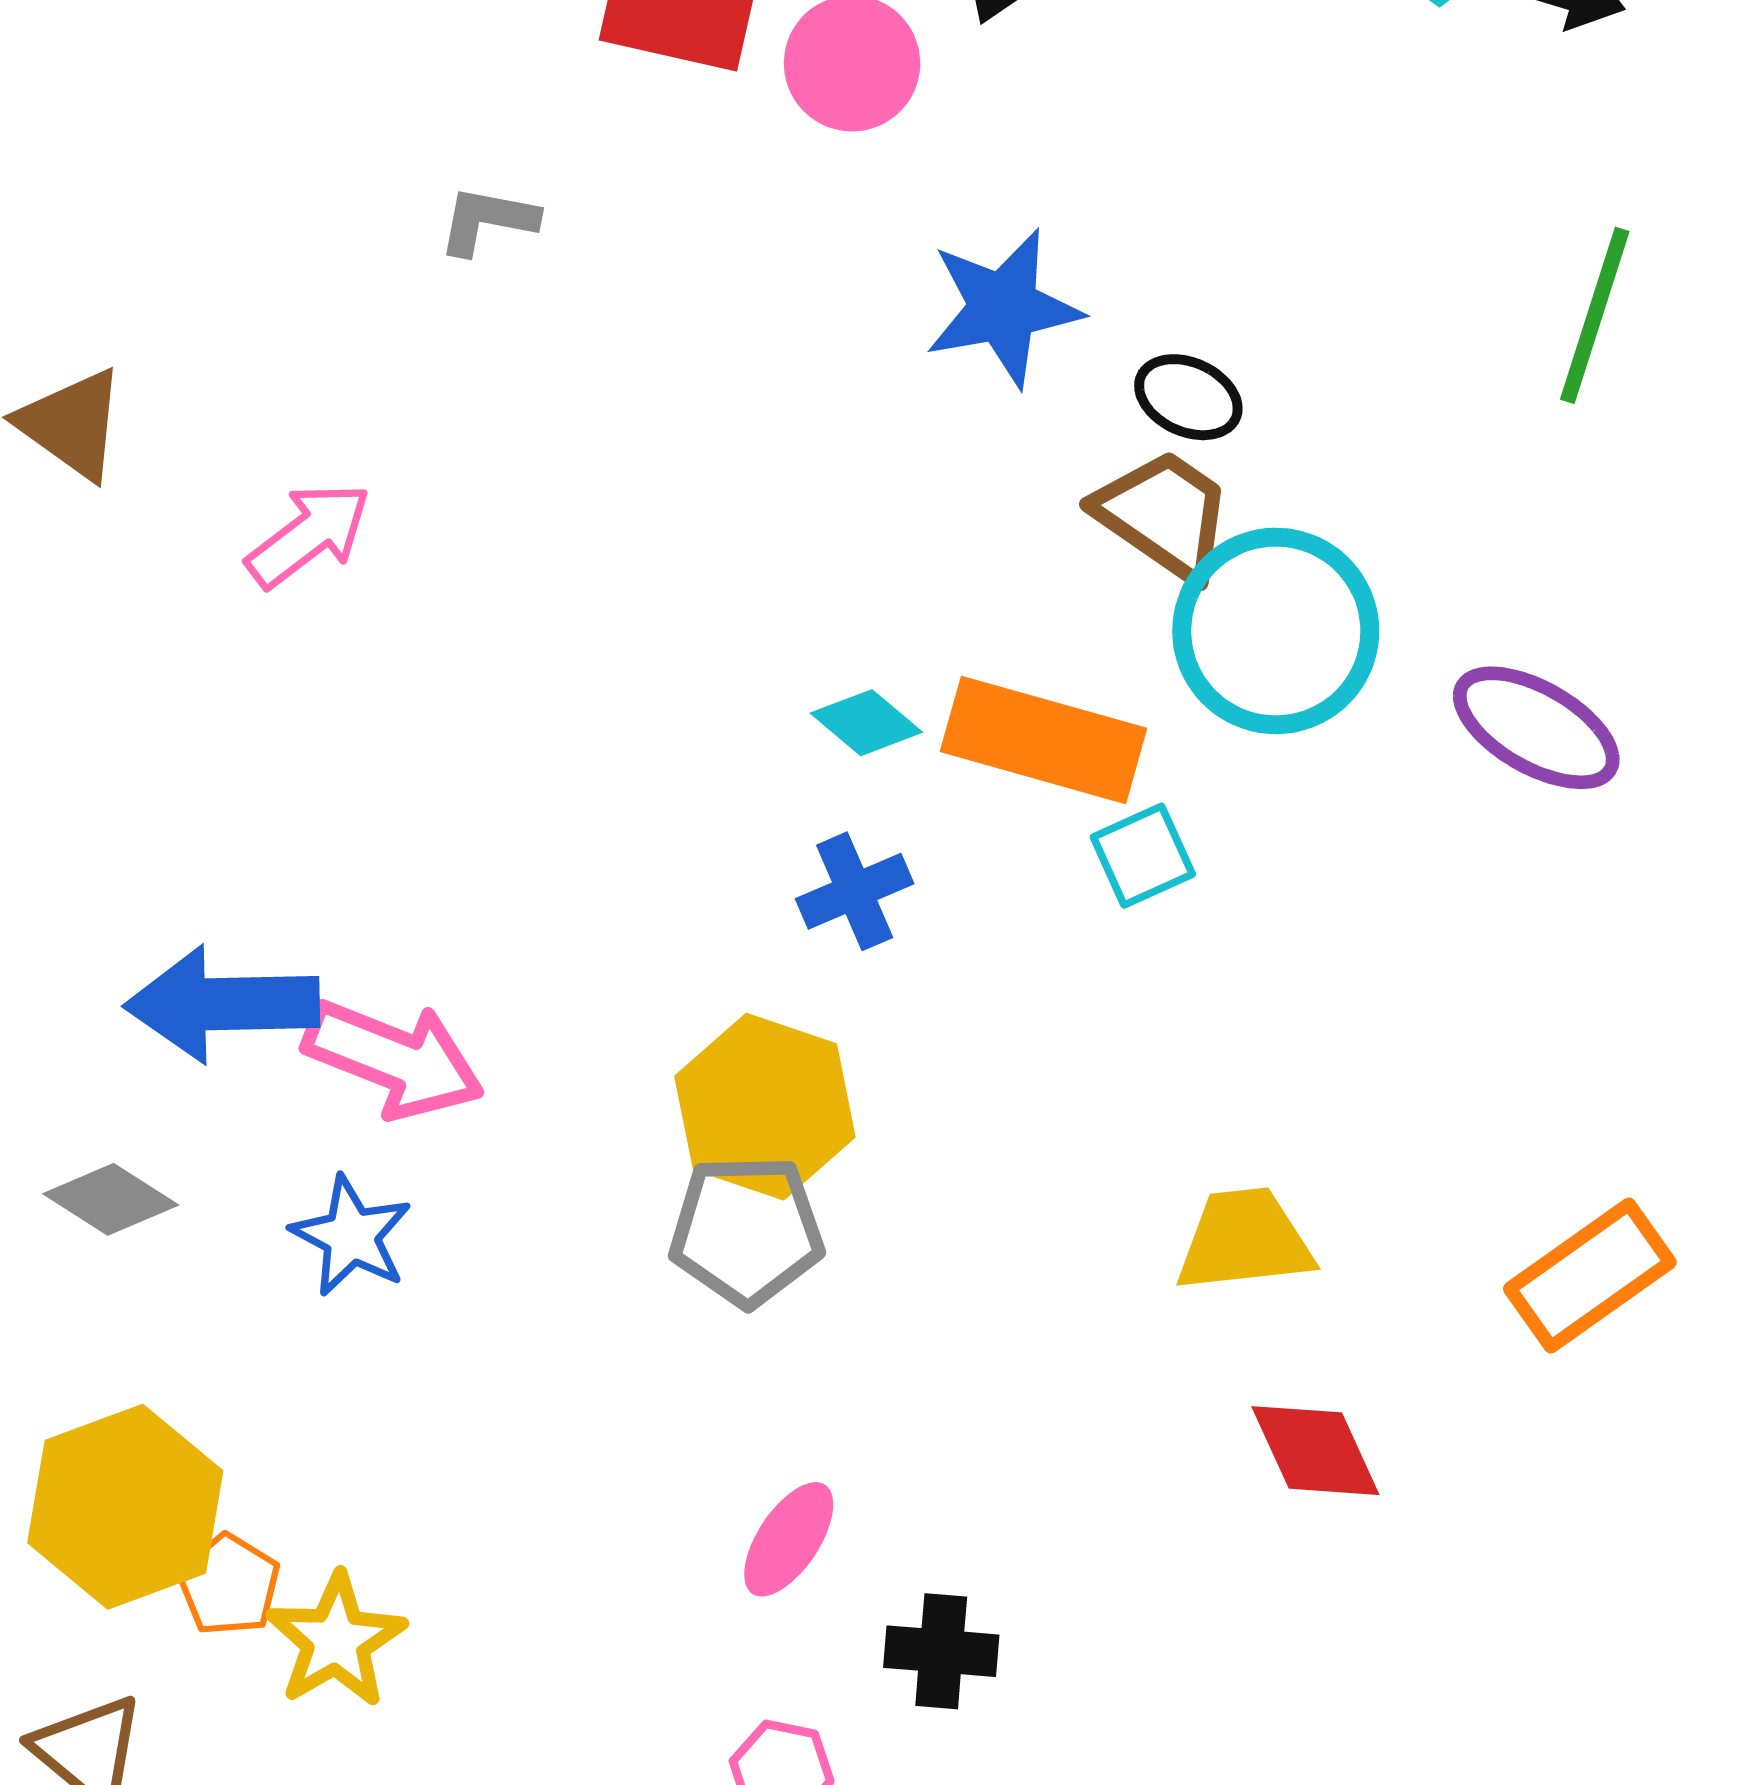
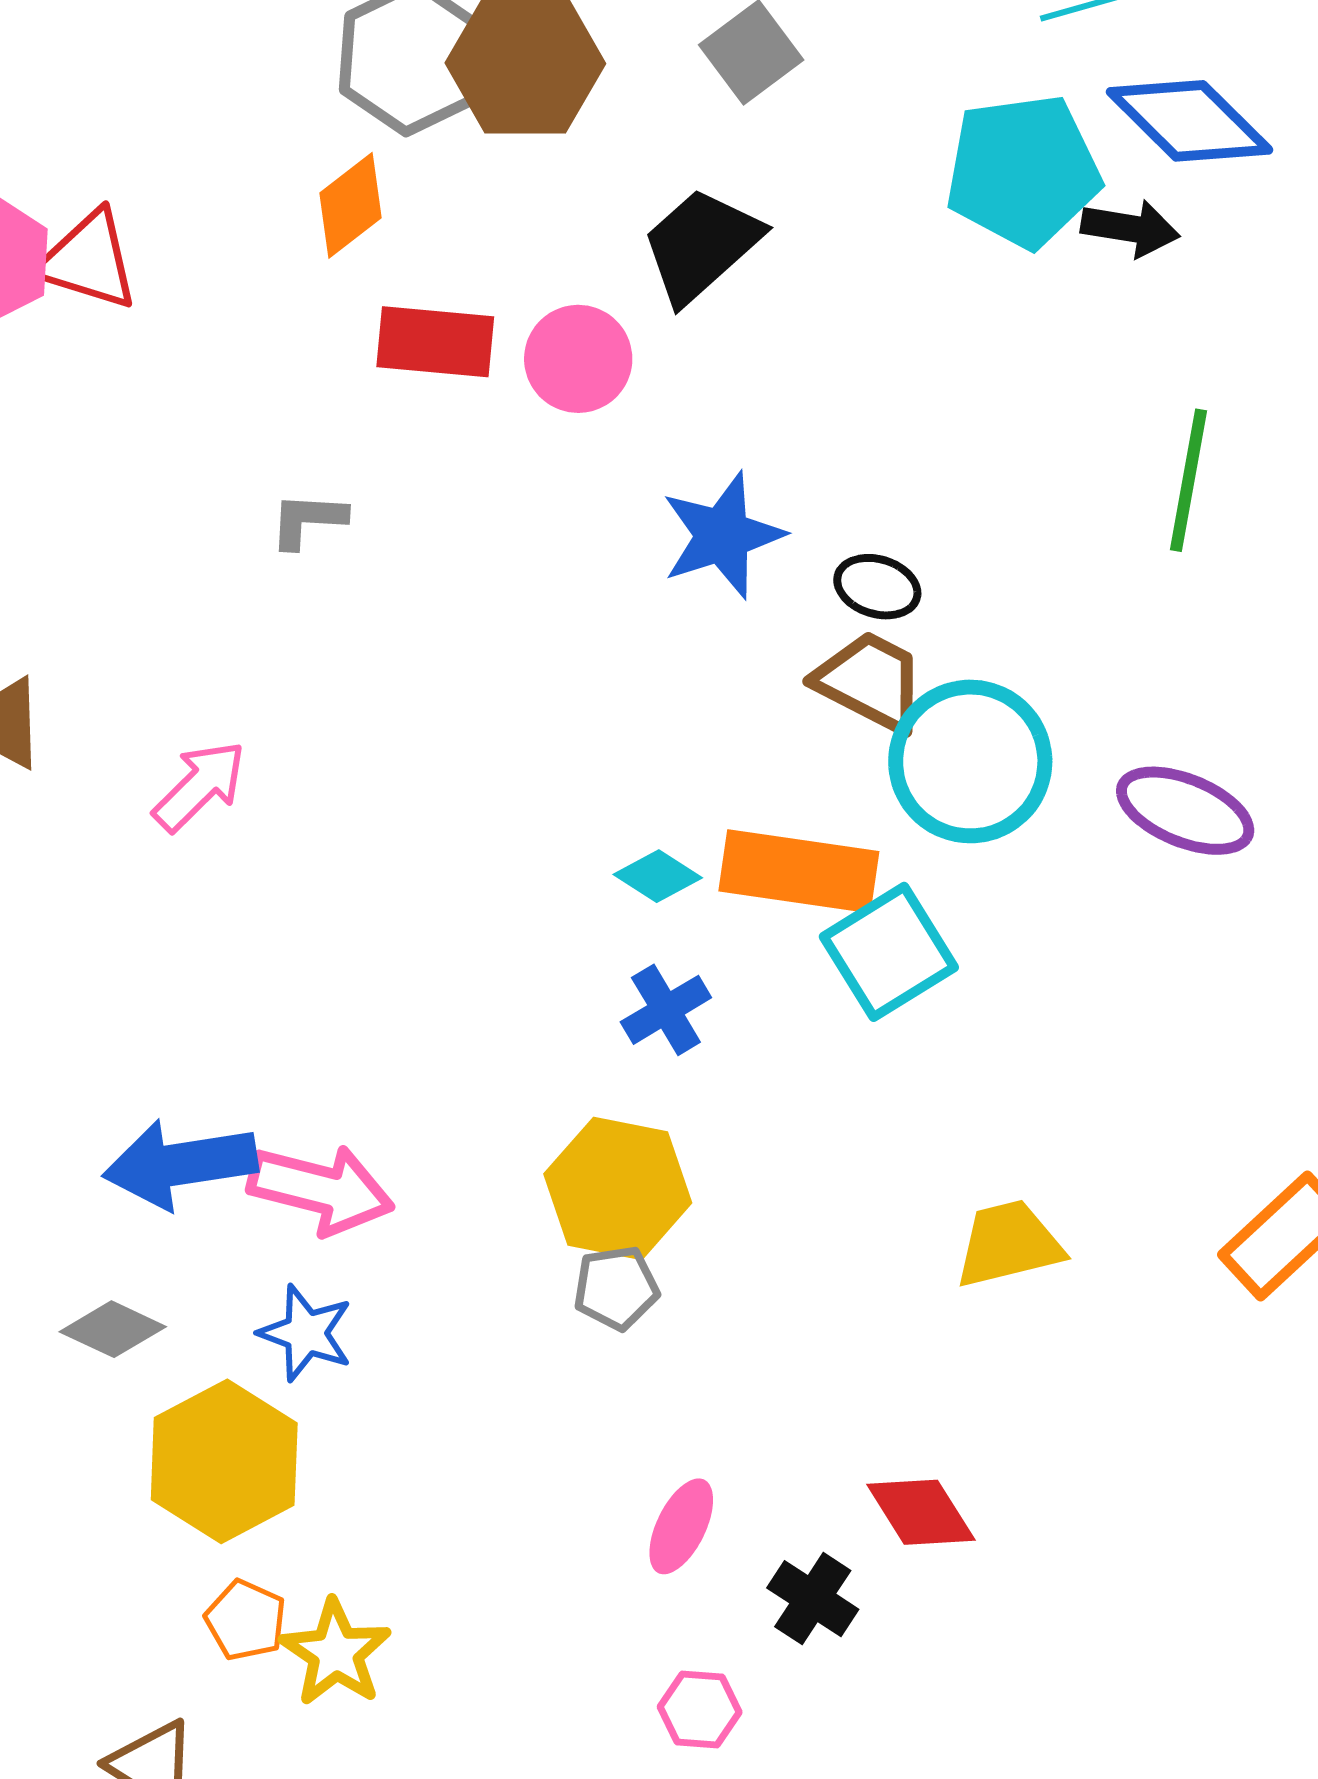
cyan square: (1143, 856) -> (889, 952), size x1.6
gray pentagon: (747, 1231) -> (616, 1288), size x0.7
red diamond: (1315, 1451) -> (921, 1512), moved
yellow hexagon: (125, 1507) -> (224, 1461), moved
black cross: (941, 1651) -> (813, 1599), turned 36

